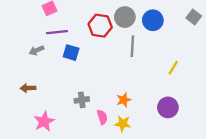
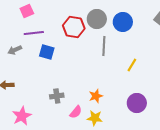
yellow line: (173, 68) -> (132, 65), moved
pink semicircle: (102, 117) -> (76, 112), turned 56

